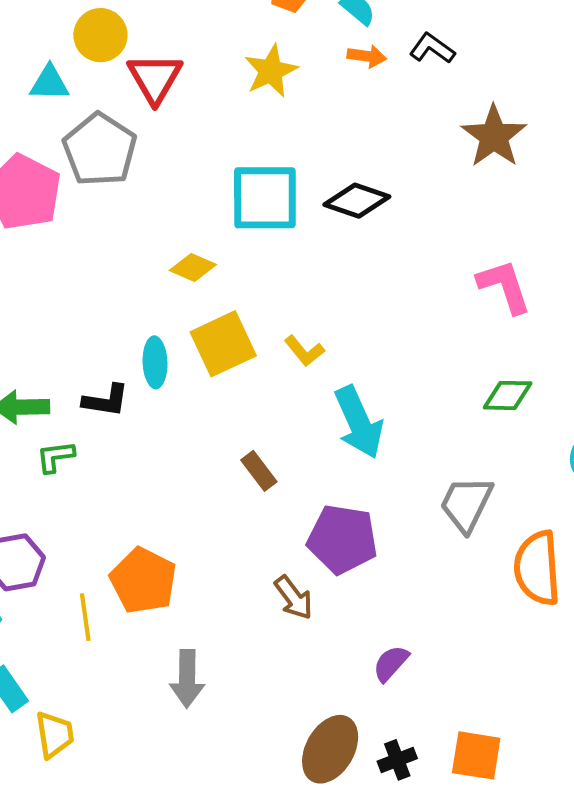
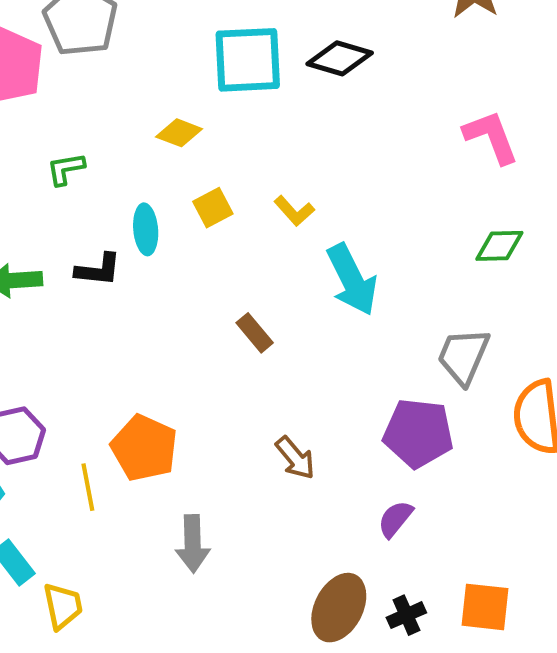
yellow square: (223, 344) -> (213, 208), size x0.6
green L-shape: (55, 457) -> (66, 169), moved
purple pentagon: (342, 539) -> (418, 433), moved

